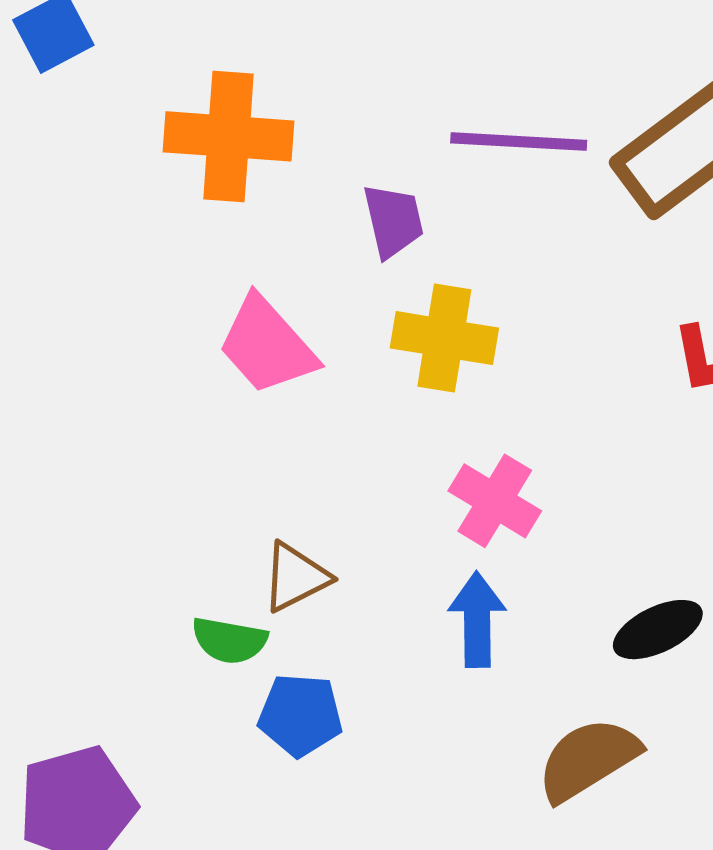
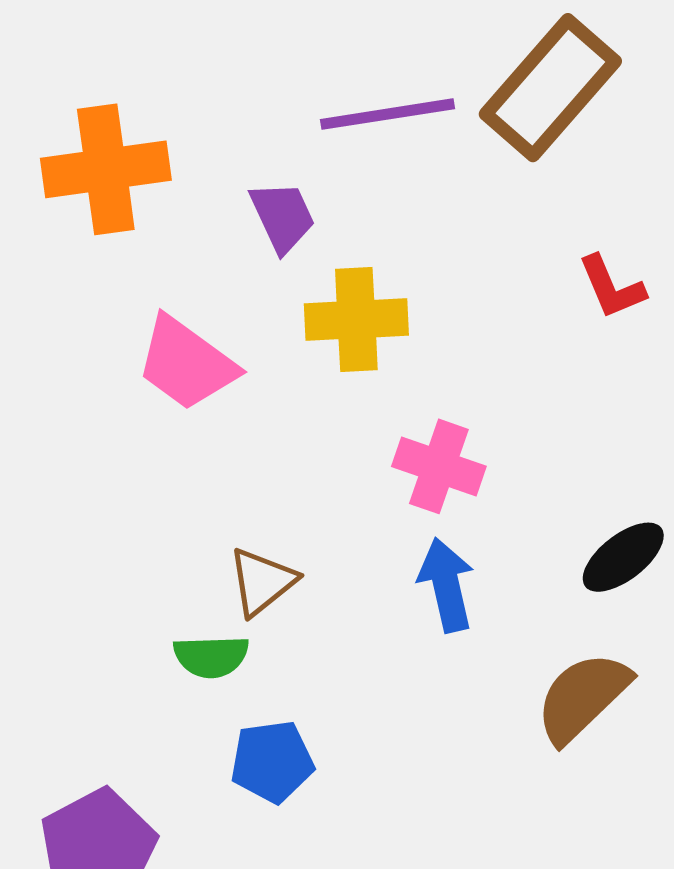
blue pentagon: (300, 715) -> (272, 762), moved

